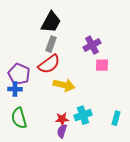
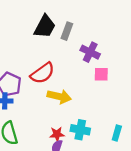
gray rectangle: (51, 44) -> (67, 31), moved
purple cross: (92, 45) -> (90, 52), turned -36
cyan cross: (83, 115) -> (80, 130), turned 30

